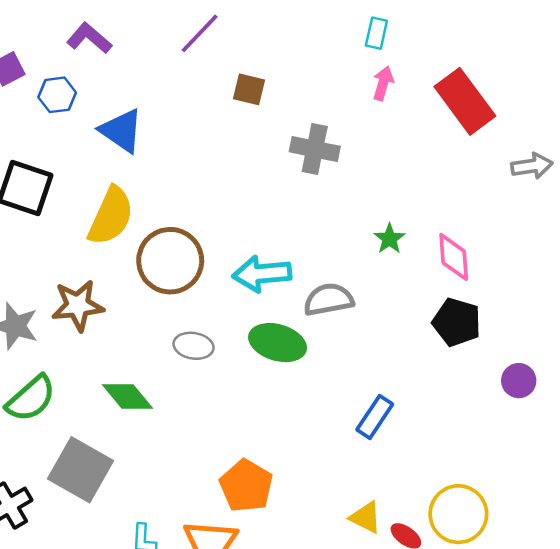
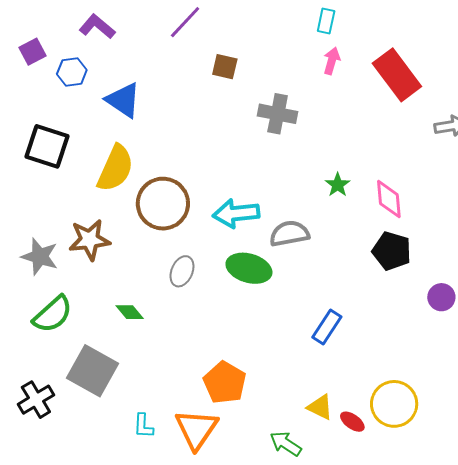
gray ellipse: (194, 346) -> (182, 271), turned -76
green diamond: (127, 397) -> (130, 312), size x0.7

